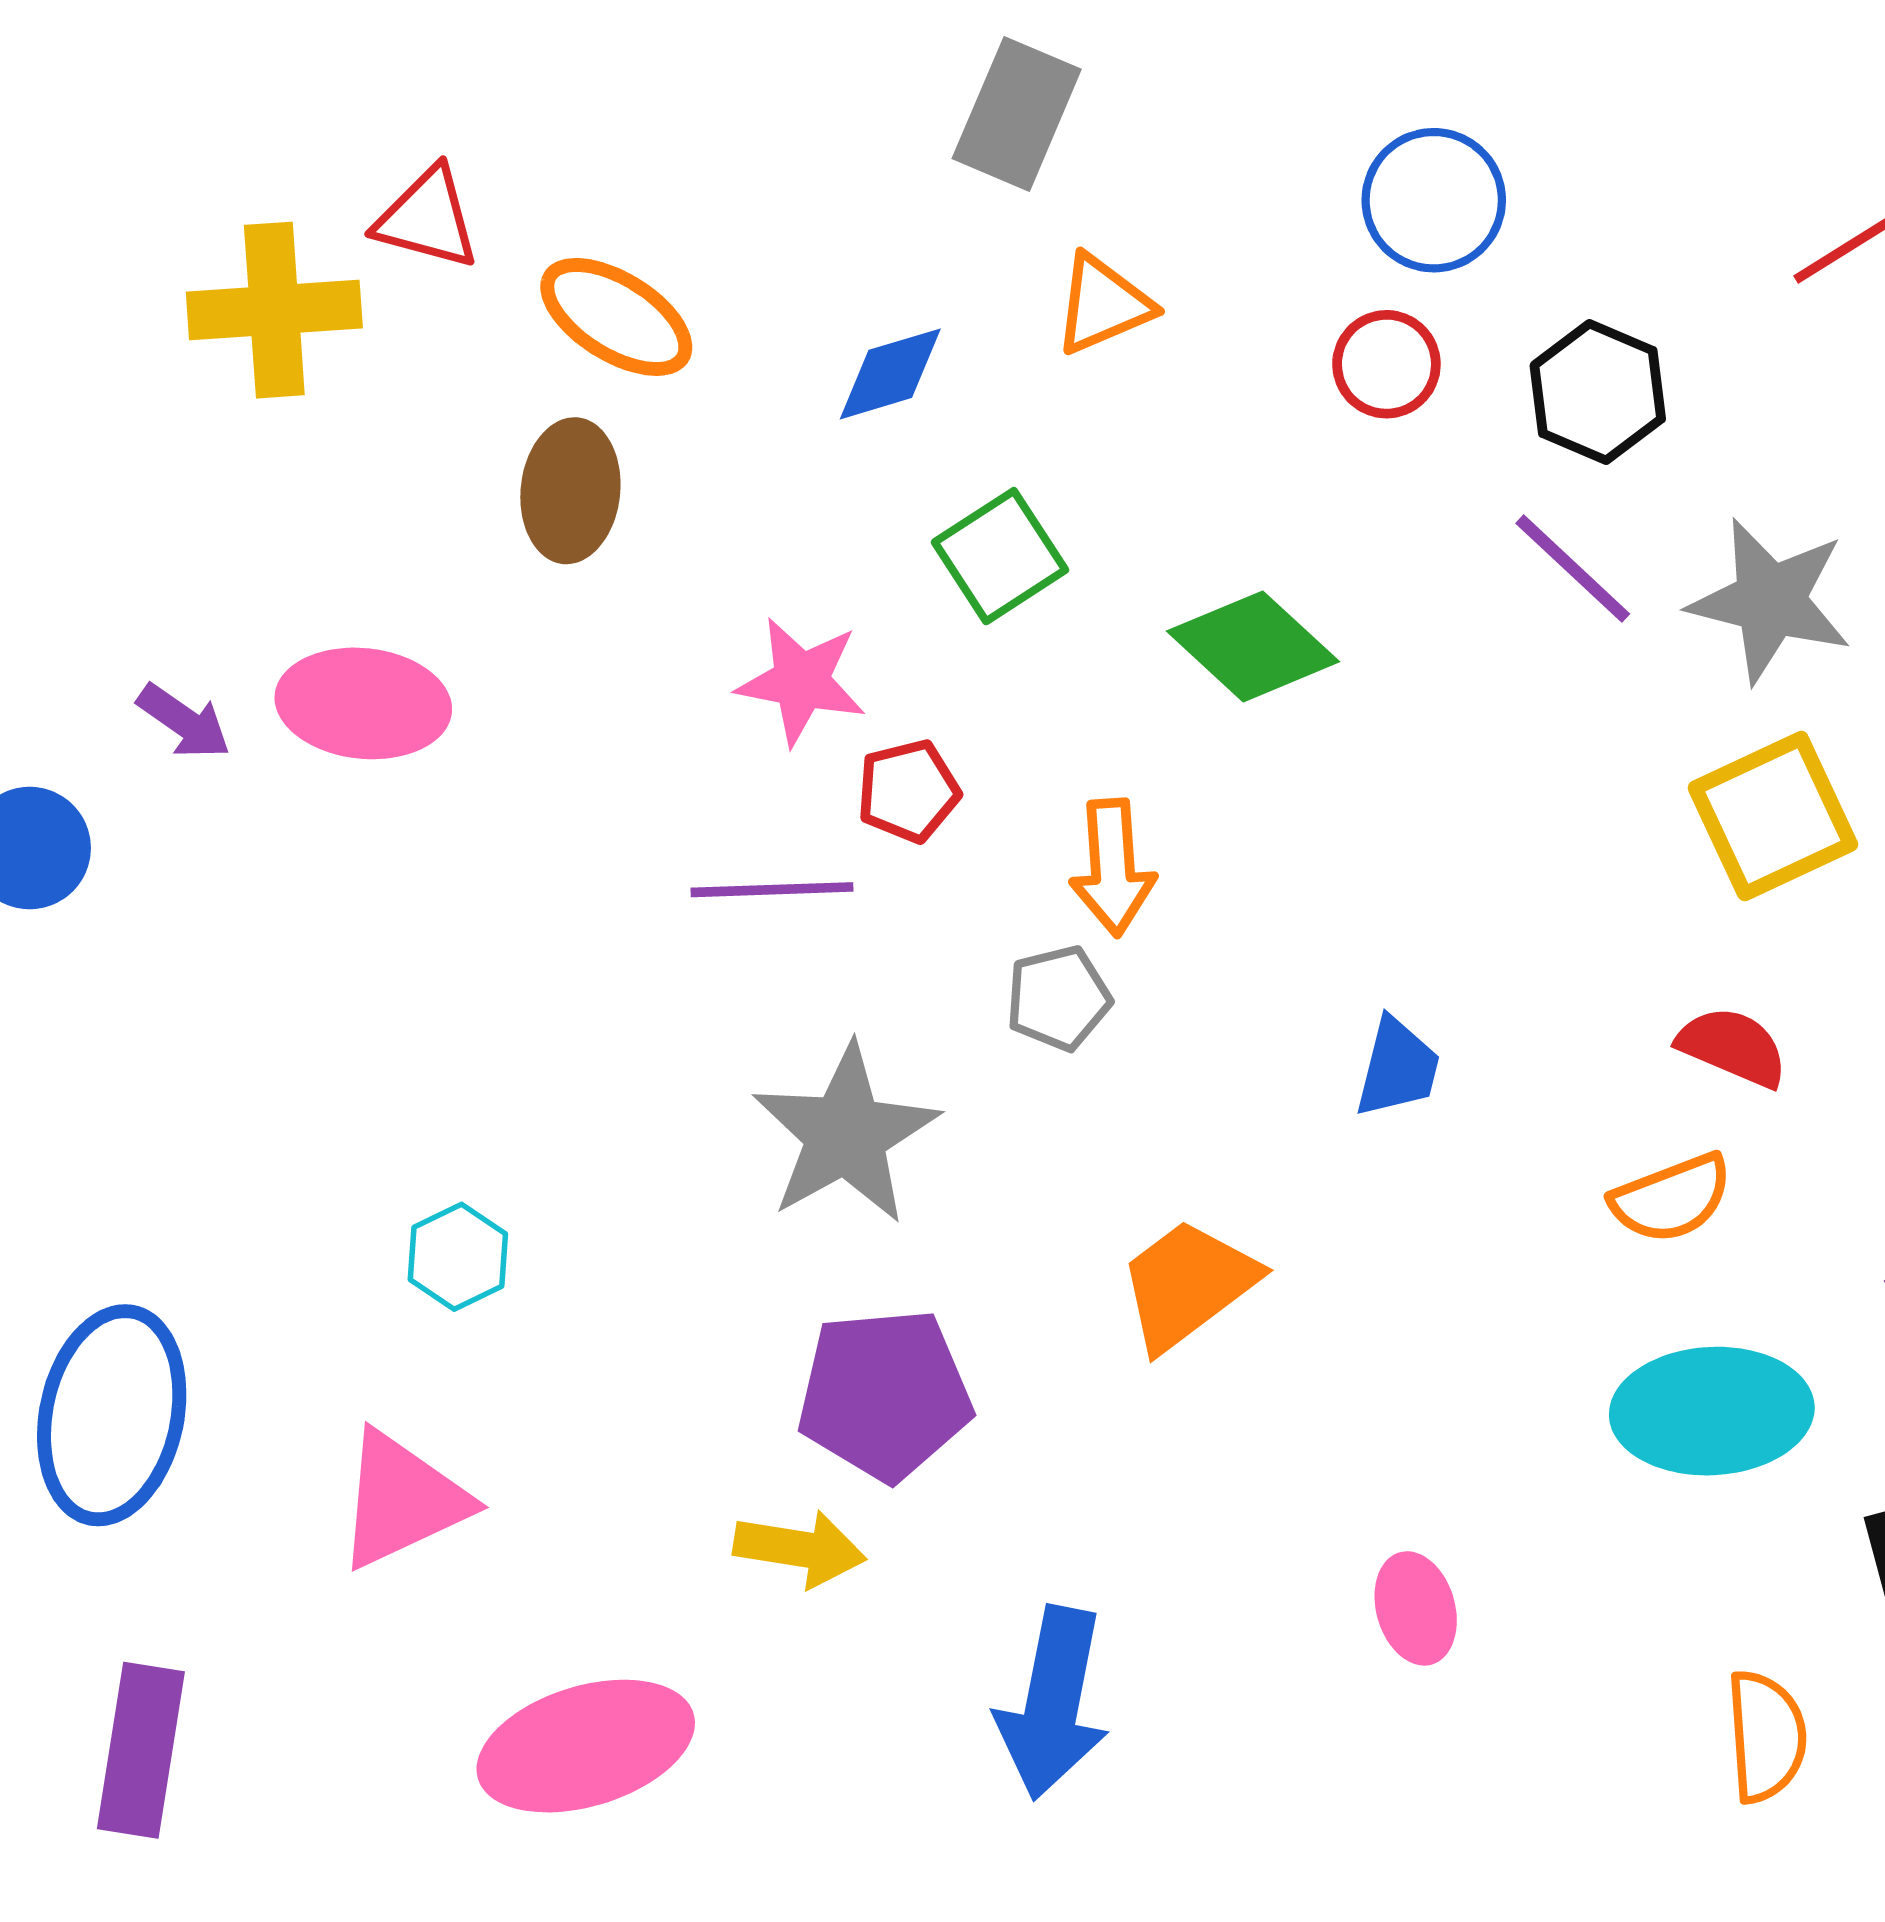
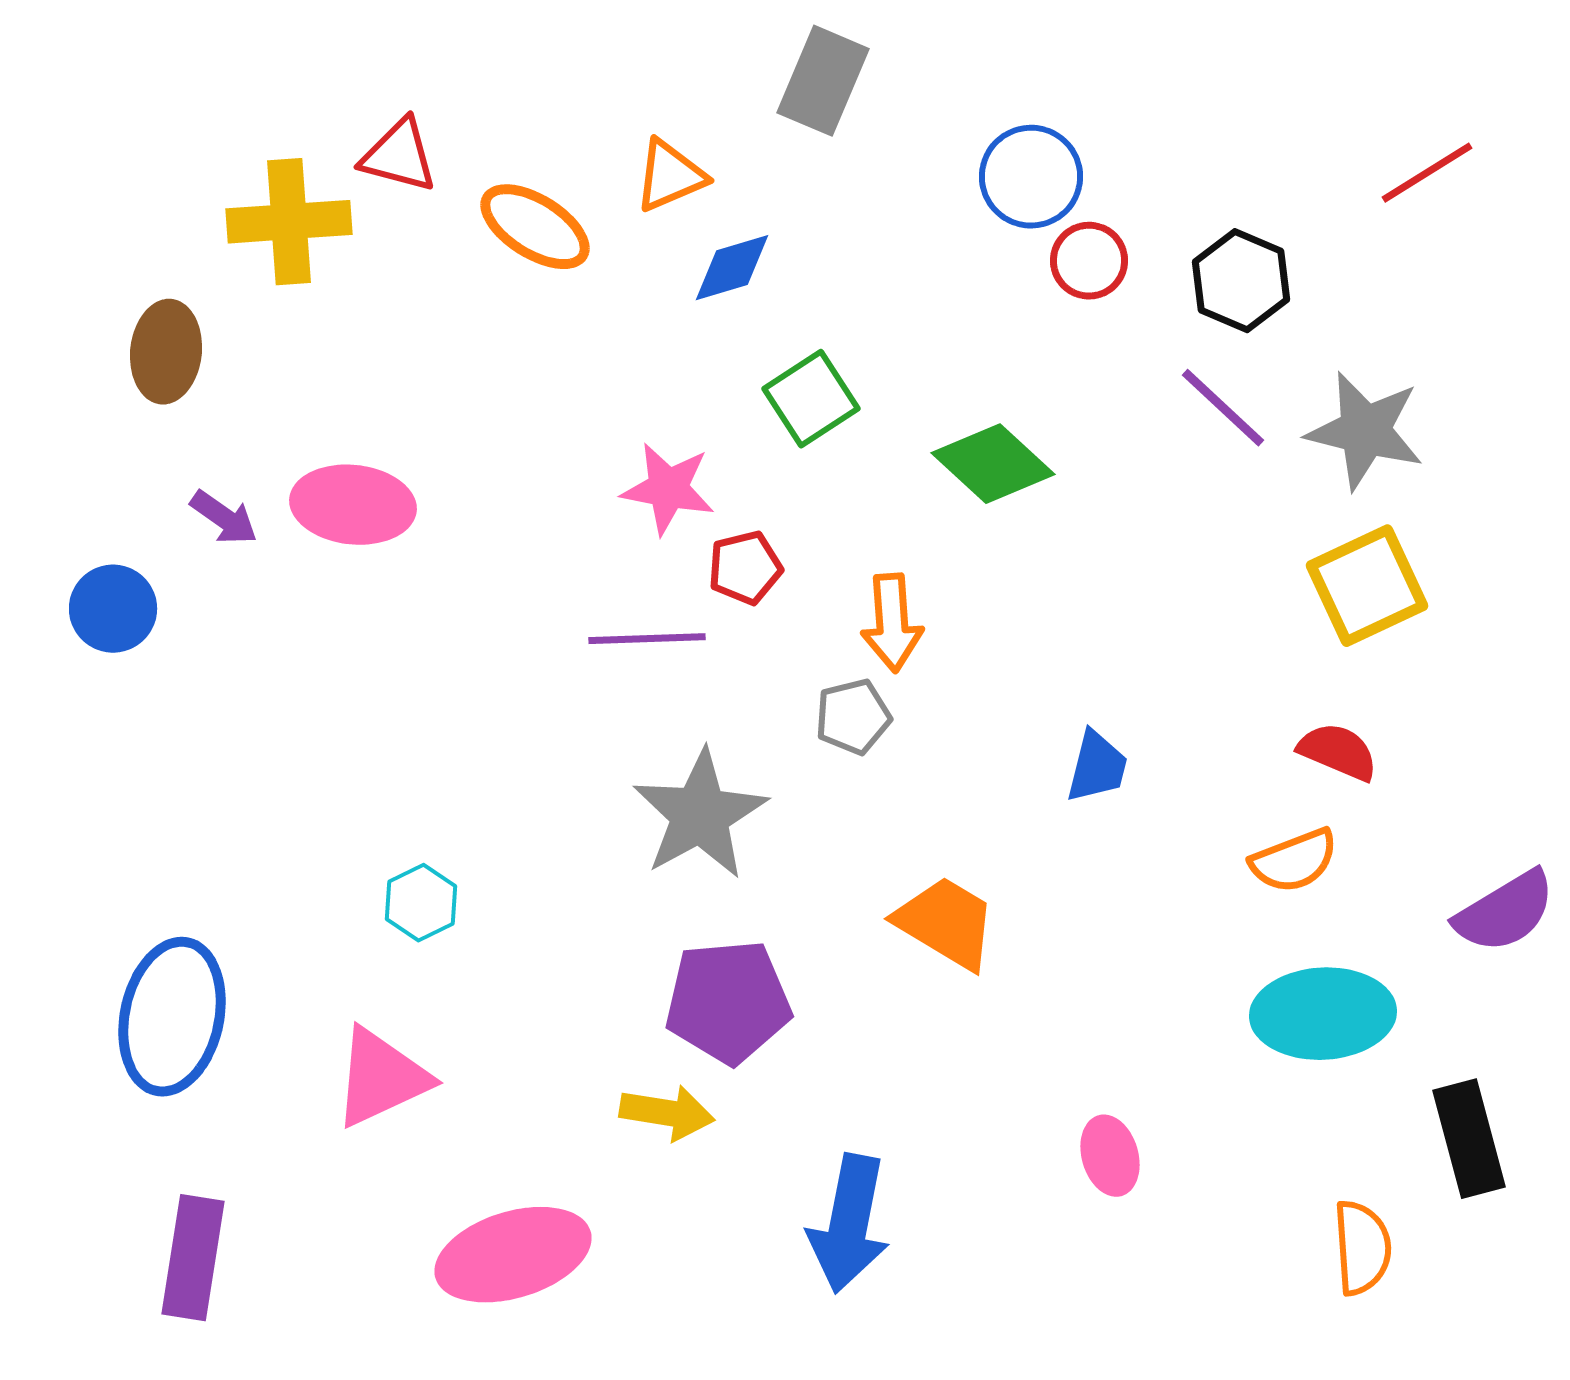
blue circle: (1434, 200) -> (1031, 177), moved
orange triangle: (1103, 304) -> (670, 176), moved
brown ellipse: (570, 491) -> (166, 352), moved
orange trapezoid: (1188, 1285) -> (946, 923), turned 68

